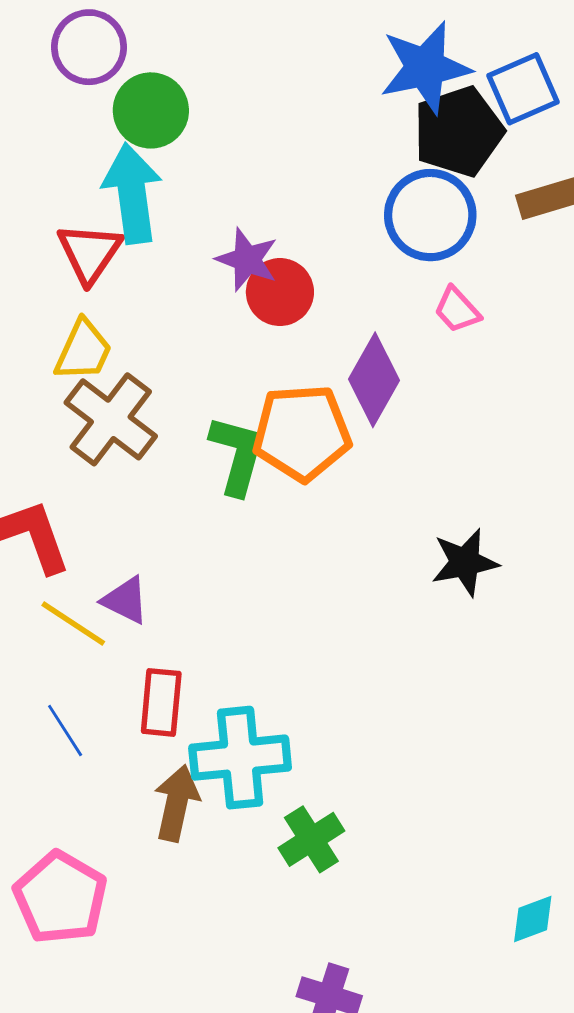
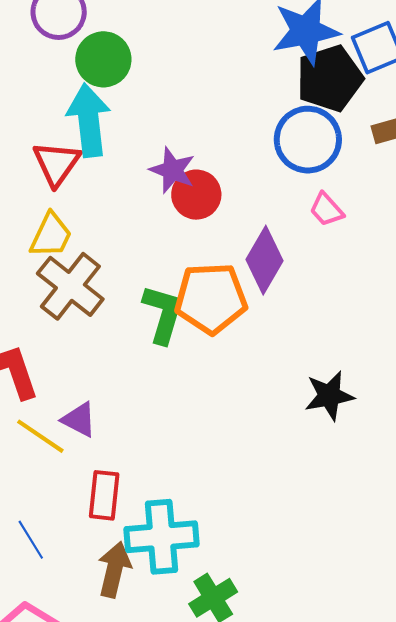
blue line: (65, 730) -> (31, 540), moved

